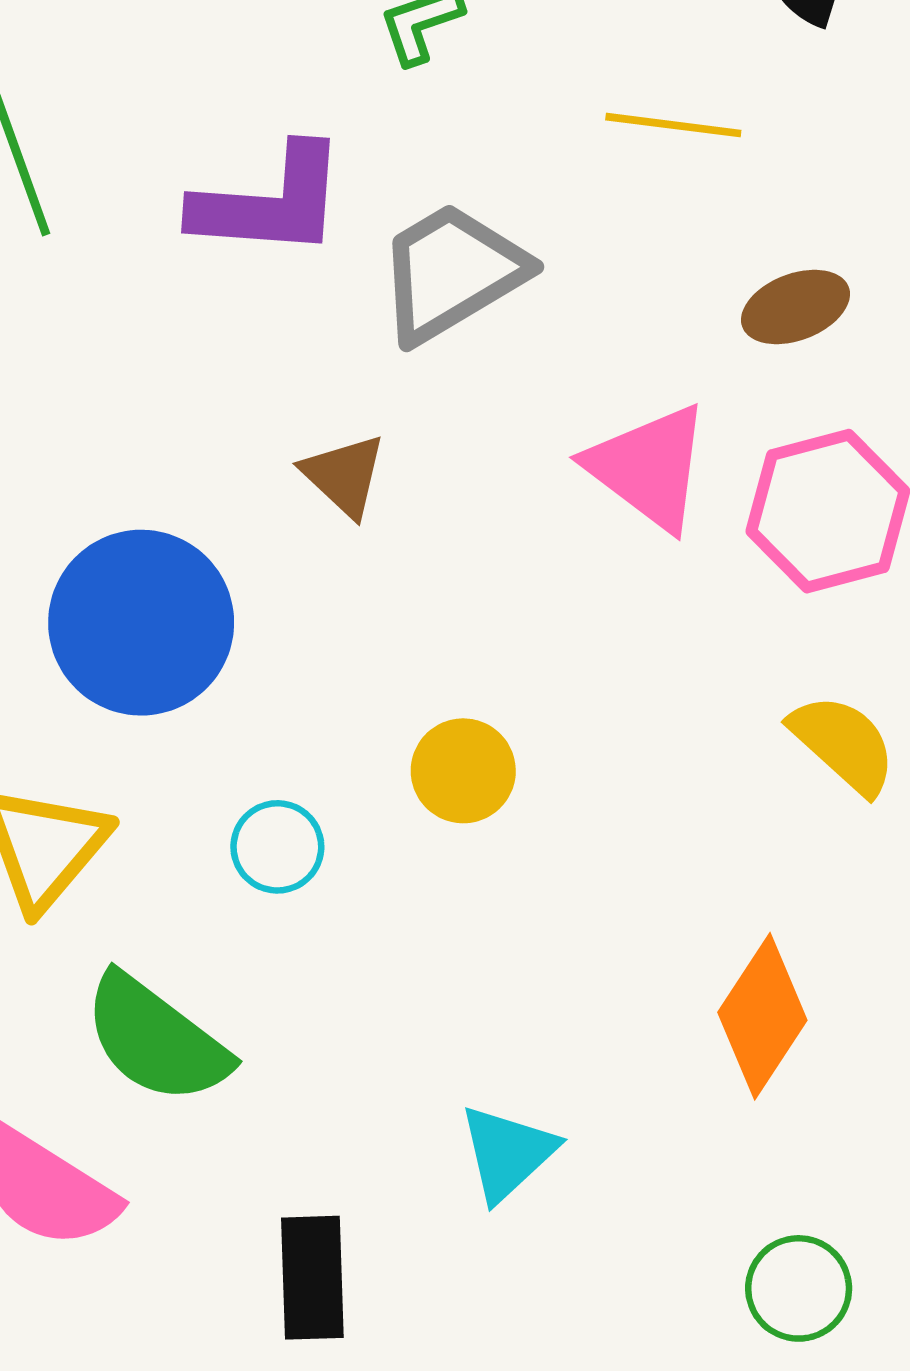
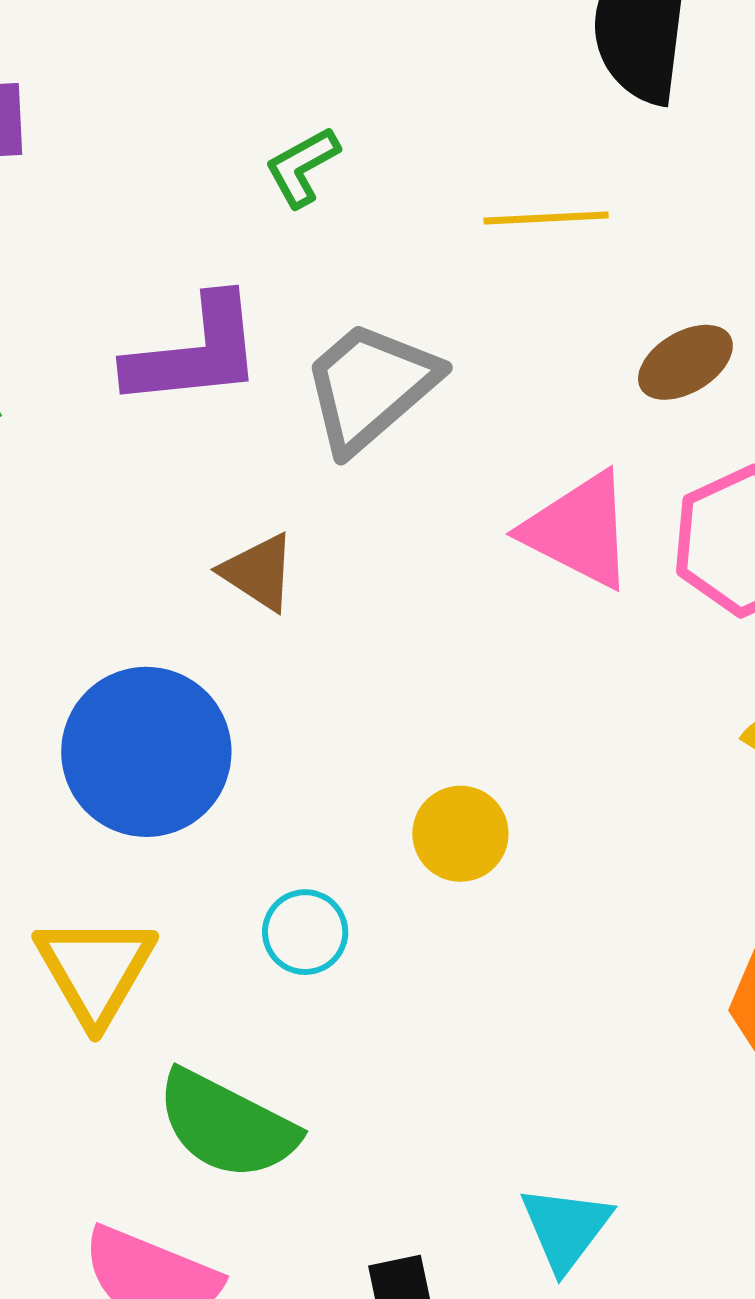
brown triangle: (344, 475) -> (259, 572), moved
cyan triangle: (508, 1153) -> (566, 1228), moved

